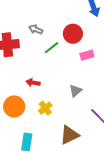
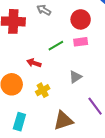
green line: (52, 48) -> (56, 46), moved
pink rectangle: (87, 55) -> (81, 42), moved

